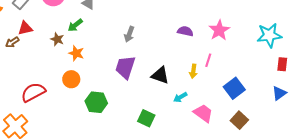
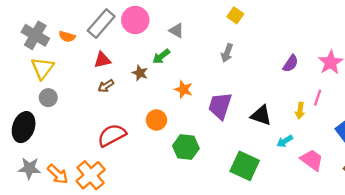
purple semicircle: (185, 31) -> (291, 64), turned 112
gray arrow: (129, 34) -> (227, 53), moved
brown arrow: (12, 42) -> (106, 86), moved
orange star: (76, 53) -> (184, 89), moved
green square: (146, 118) -> (245, 166), size x1.4

